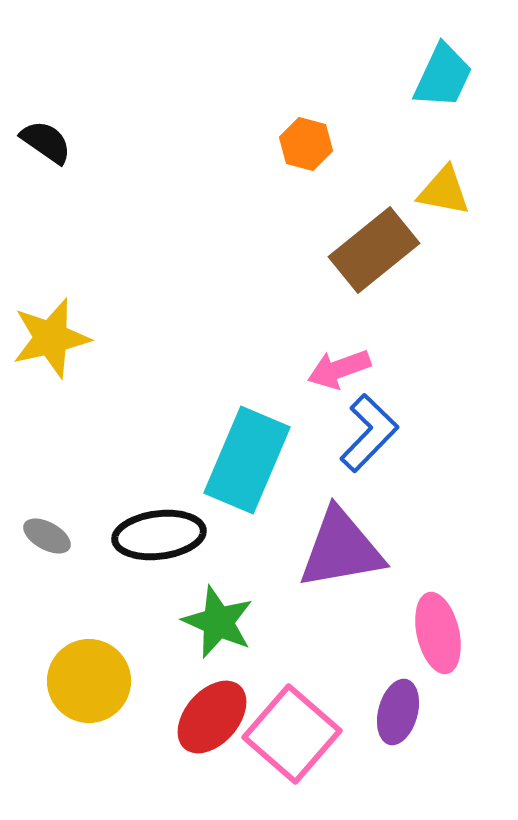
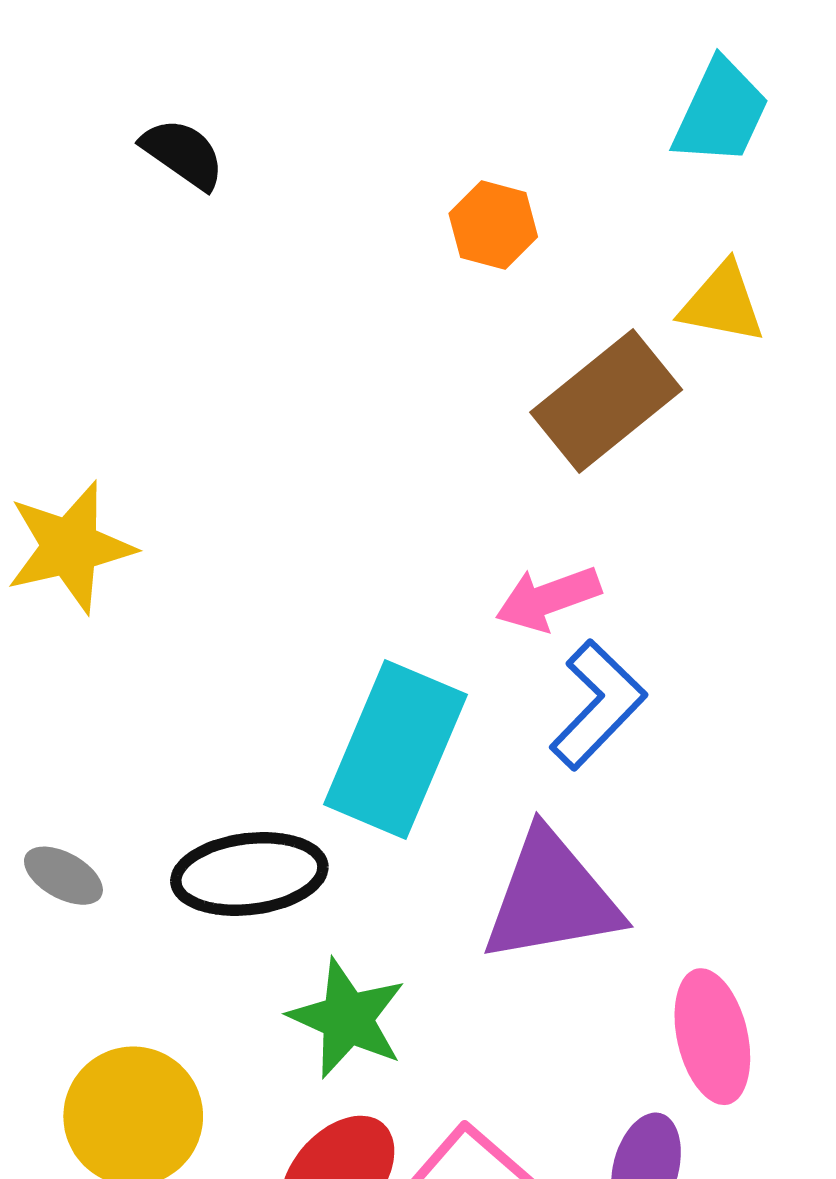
black semicircle: (46, 142) -> (183, 154), moved

